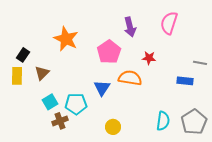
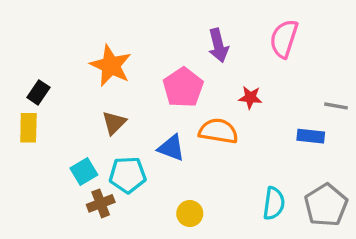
brown triangle: (42, 73) -> (114, 123), moved
blue triangle: (102, 88) -> (171, 148), turned -42

